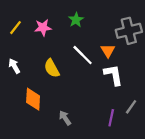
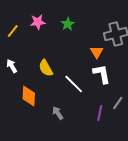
pink star: (43, 28) -> (38, 22), moved
white line: (83, 55) -> (74, 84), moved

